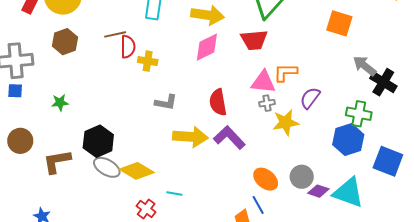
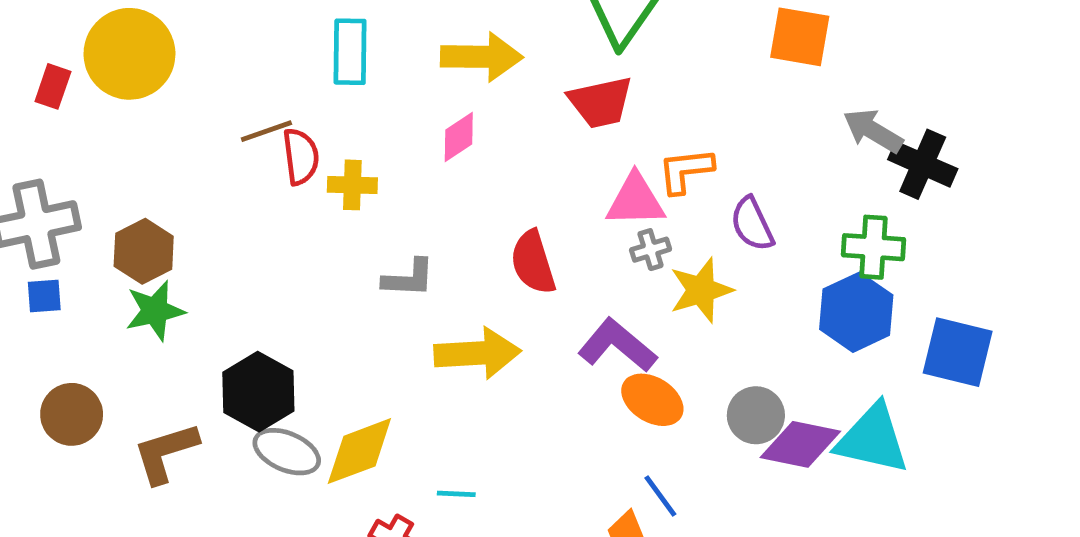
brown hexagon: (65, 42) -> (144, 251), moved
pink diamond: (207, 47) -> (459, 137), moved, size x0.7
purple semicircle: (310, 98) -> (752, 224), turned -55
green star: (60, 103) -> (155, 311), size x1.4
purple L-shape: (229, 137) -> (617, 345), moved
yellow diamond: (137, 171) -> (359, 451), turned -44
orange ellipse: (266, 179) -> (652, 400), moved
purple diamond: (318, 191) -> (800, 444), size x1.5

